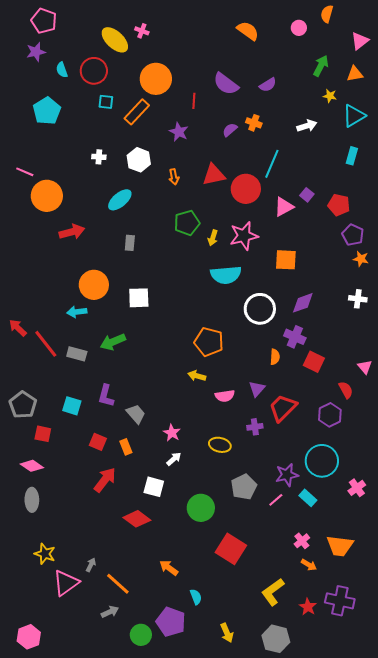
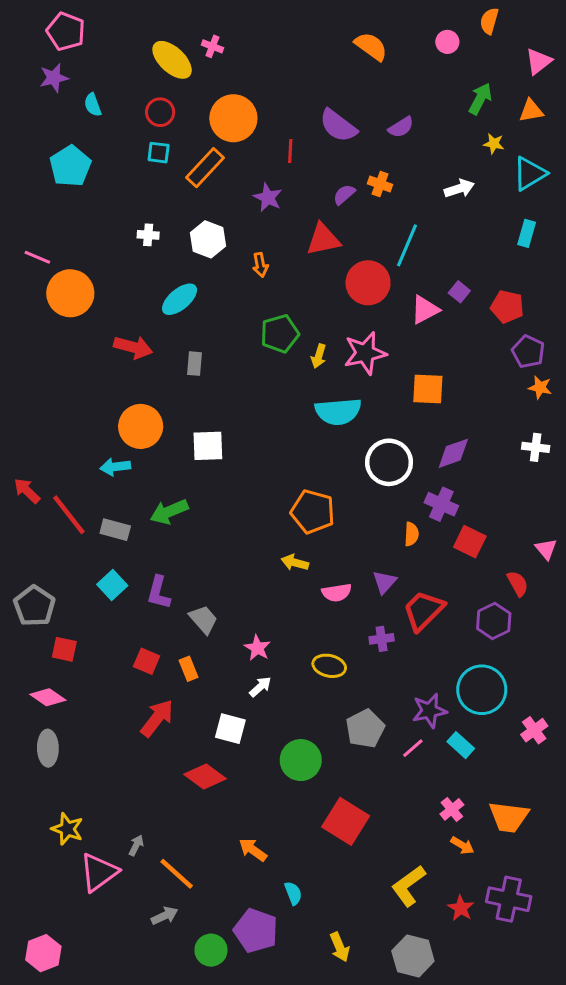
red circle: (94, 71) -> (160, 112), moved, size x0.7
red triangle: (214, 175) -> (323, 239), moved
red arrow: (72, 232) -> (133, 347), moved, turned 30
cyan square: (72, 406) -> (112, 585), moved, turned 30

